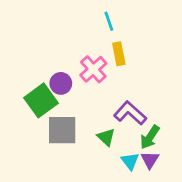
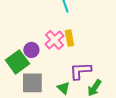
yellow rectangle: (119, 54) -> (69, 38), moved
purple L-shape: (130, 113) -> (80, 71), turned -45

